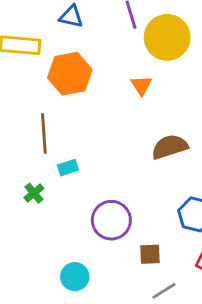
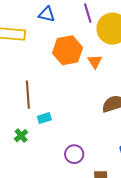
orange hexagon: (70, 74) -> (68, 50), moved
purple circle: (111, 220) -> (74, 154), size x0.7

